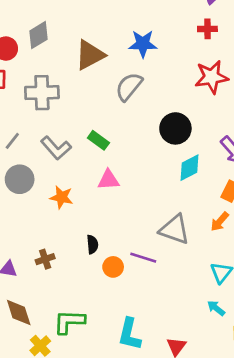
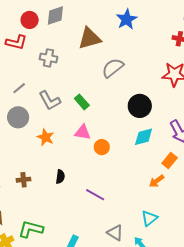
blue star: (143, 44) -> (127, 19), moved, turned 30
gray cross: (42, 93) -> (48, 58), size x0.7
gray triangle: (175, 229) -> (115, 233), moved, size x0.7
orange circle: (113, 267) -> (102, 147), moved

